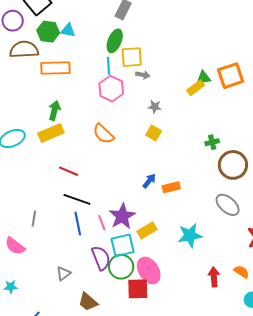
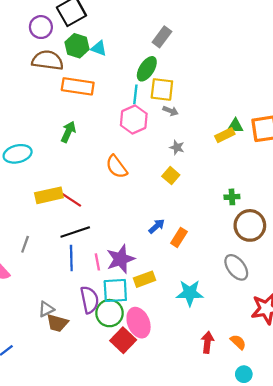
yellow rectangle: (51, 133) -> (49, 195), moved
orange rectangle: (171, 187) -> (179, 237), turned -54
black line: (77, 199) -> (75, 232), turned -48
red square: (138, 289) -> (123, 340), turned 35
brown trapezoid: (88, 302) -> (57, 323), moved, turned -35

